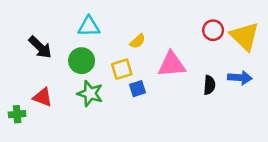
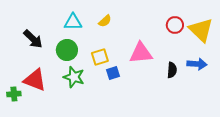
yellow semicircle: (138, 41) -> (105, 21), moved
red triangle: (43, 97) -> (35, 80), size x1.4

